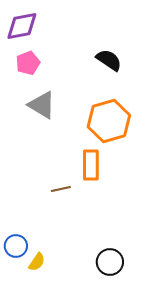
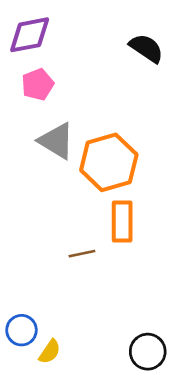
black semicircle: (109, 60) -> (146, 48), moved
orange hexagon: (109, 121) -> (109, 162), moved

